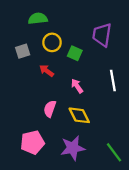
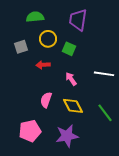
purple trapezoid: (102, 35) -> (78, 20), moved
red arrow: (47, 71) -> (43, 65), turned -40
white line: (113, 80) -> (104, 74), turned -72
green line: (114, 152) -> (105, 113), moved

